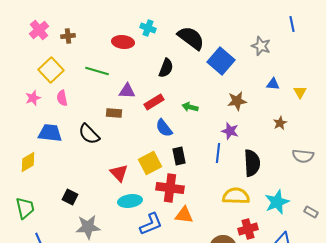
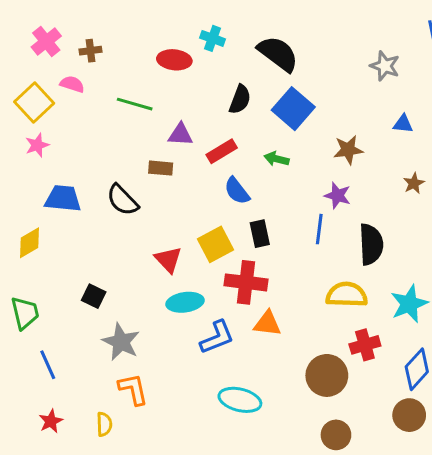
blue square: (221, 61) -> (293, 109), moved
yellow square: (51, 70) -> (34, 102), moved
pink semicircle: (62, 98) -> (72, 84), moved, turned 119
gray star: (88, 227) -> (121, 342), turned 30

